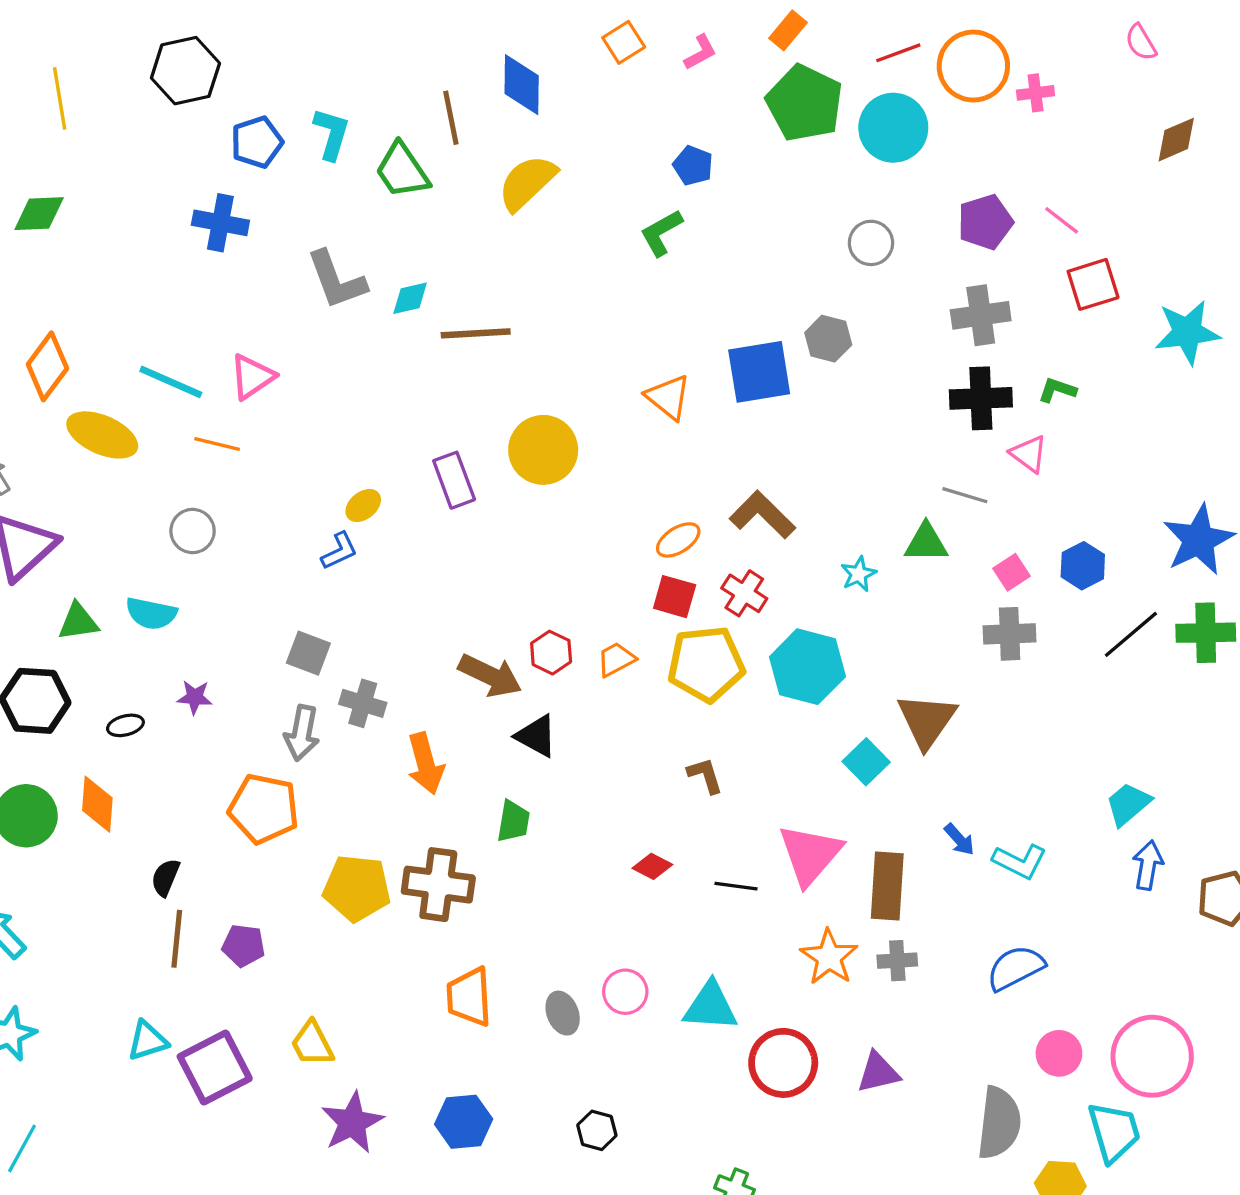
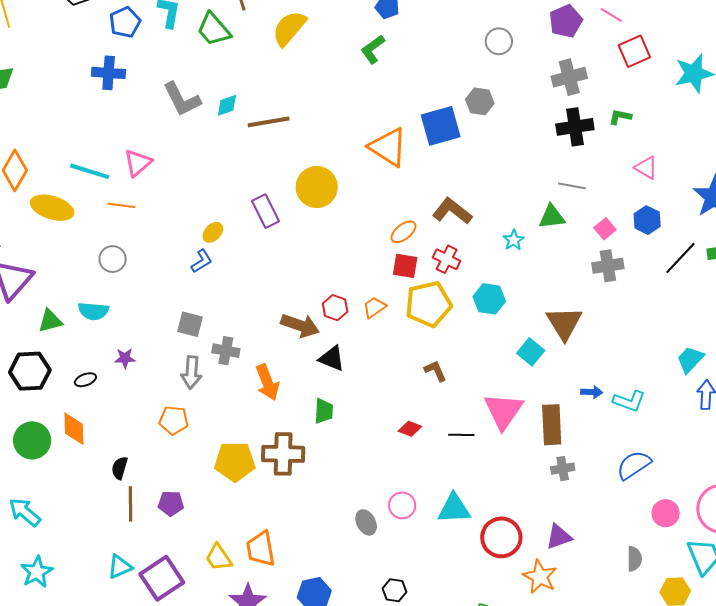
orange triangle: (668, 397) -> (388, 147), size x1.4
pink triangle: (1029, 454) -> (646, 168), moved
cyan hexagon: (807, 667) -> (489, 299), size x0.7
orange pentagon: (264, 809) -> (174, 420), size x0.7
blue arrow: (959, 839) -> (592, 392), turned -40
orange star: (829, 957) -> (540, 577), moved
orange trapezoid: (469, 997) -> (261, 549), moved
gray semicircle: (999, 1123) -> (634, 559), size x0.6

